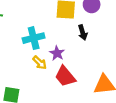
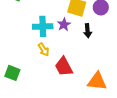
purple star: (57, 53) -> (64, 25), moved

